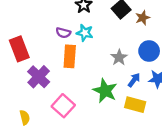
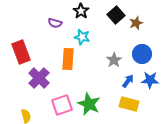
purple semicircle: (63, 33) -> (55, 23), moved
green star: (105, 91) -> (89, 104), moved
pink square: (63, 106) -> (62, 105), turned 30

